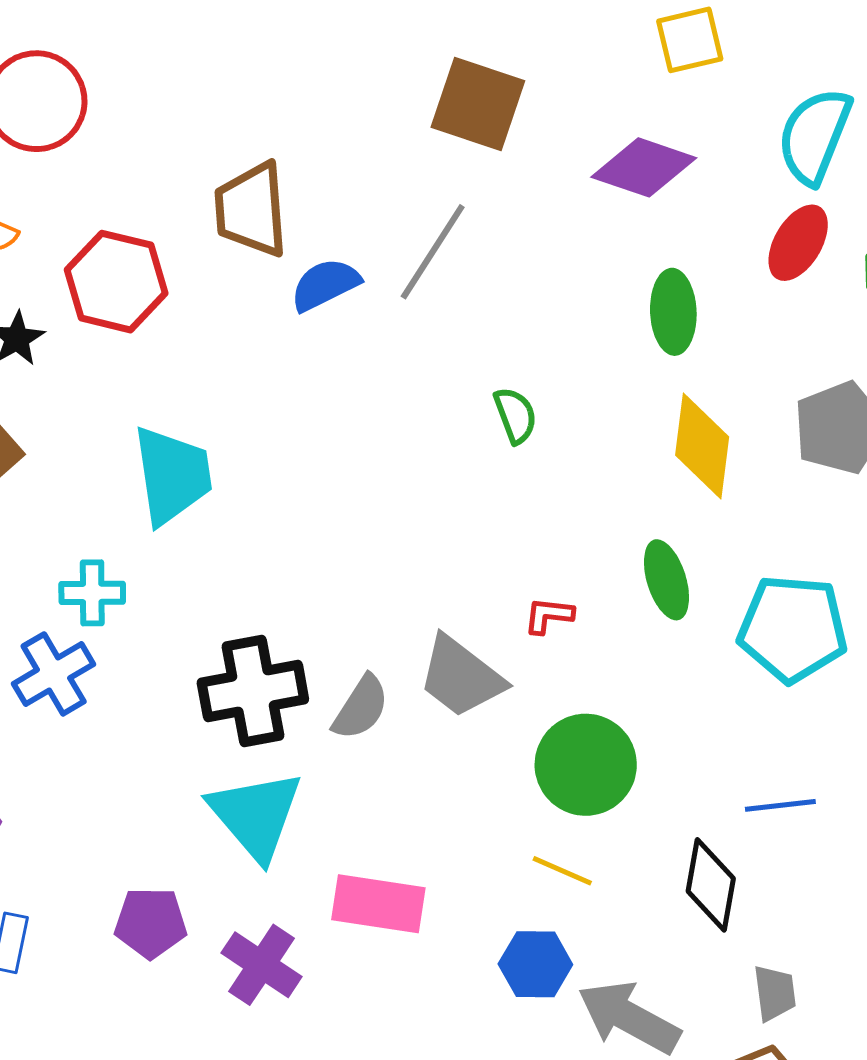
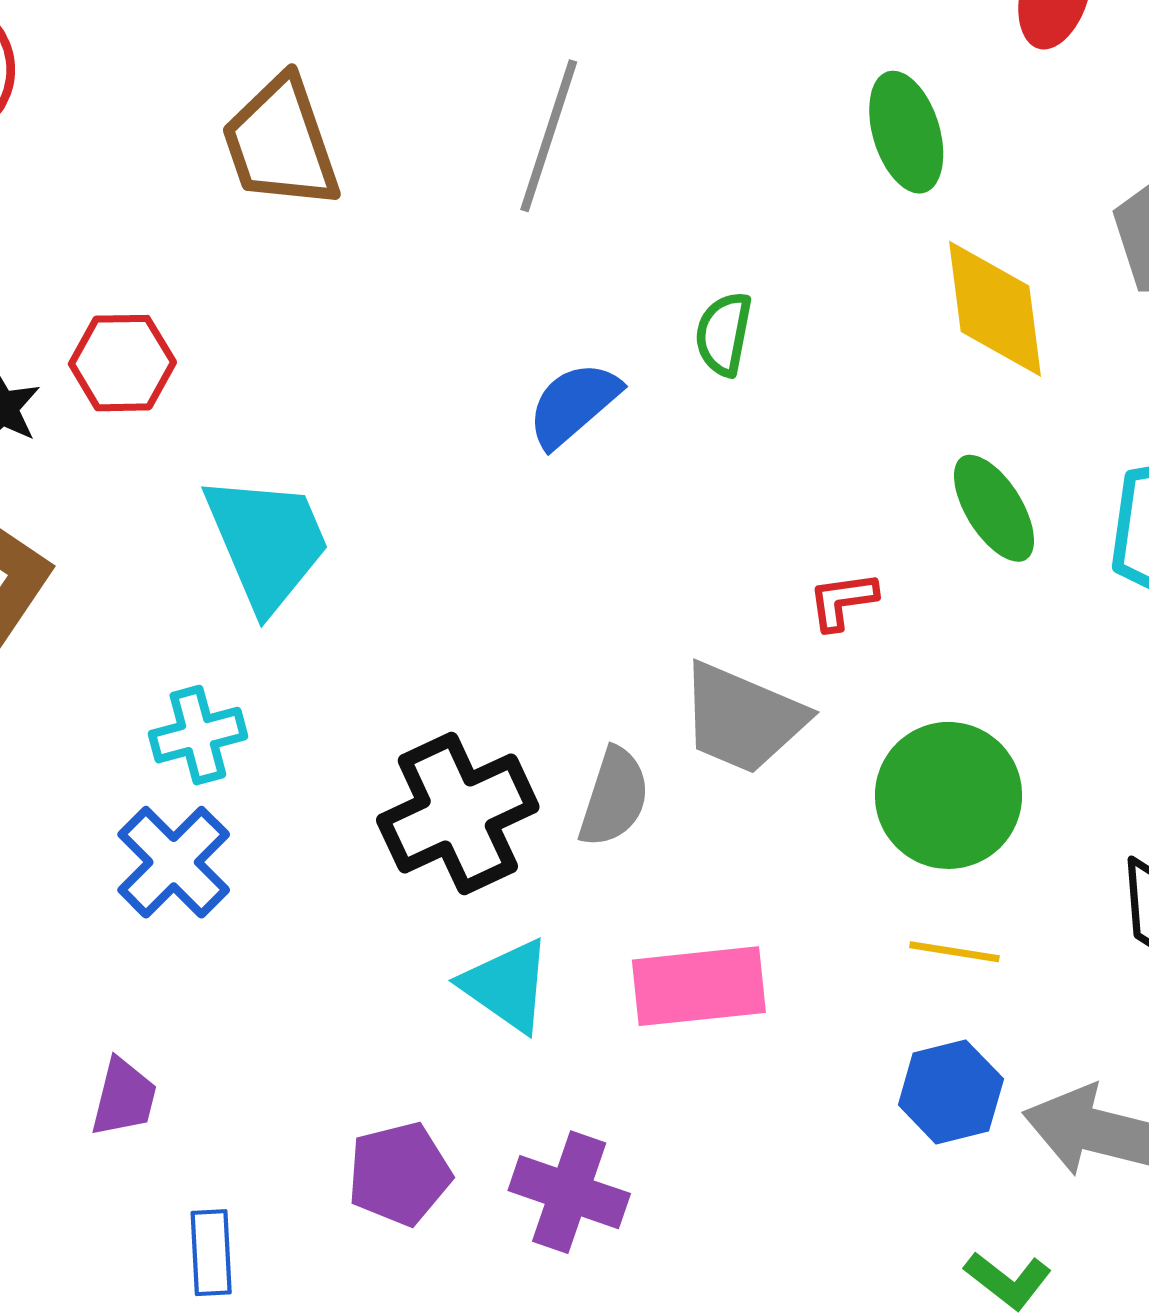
red hexagon: (116, 282) -> (122, 363), moved, size x0.7
blue semicircle: (325, 285) -> (573, 404), moved
green semicircle: (515, 415) -> (724, 334), turned -134
cyan triangle: (256, 815) -> (507, 986), size x0.7
pink rectangle: (378, 904) -> (699, 986), moved

